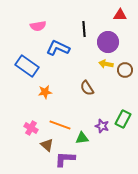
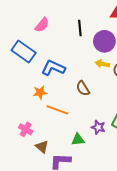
pink semicircle: (38, 26) -> (42, 25), moved, turned -42
blue L-shape: (58, 48) -> (53, 68), moved
blue rectangle: (27, 66) -> (24, 52), moved
orange line: (60, 125) -> (57, 110), moved

